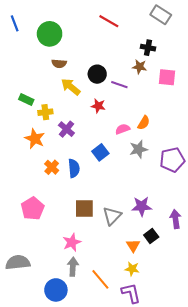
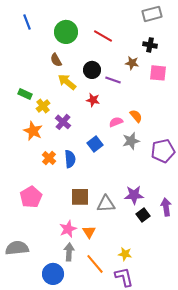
gray rectangle: (161, 15) -> (152, 14), turned -48
red line: (109, 21) -> (103, 36), moved
blue line: (15, 23) -> (27, 22), moved
green circle: (50, 34) -> (66, 32), moved
black cross: (148, 48) -> (150, 45), moved
brown semicircle: (59, 64) -> (56, 60), turned 56
yellow cross: (45, 112) -> (43, 106), turned -32
orange semicircle: (144, 123) -> (136, 116), turned -72
gray triangle: (112, 216) -> (106, 204), turned 42
black square: (151, 236) -> (143, 215), moved
orange triangle: (133, 246) -> (89, 232), moved

